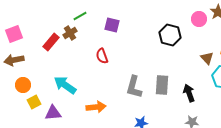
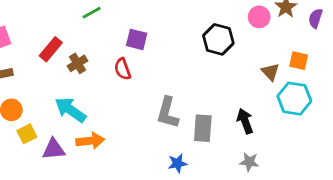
purple square: (112, 25) -> (137, 39), moved
brown cross: (70, 33) -> (77, 63), moved
gray rectangle: (162, 85) -> (203, 128), moved
orange arrow: (96, 107) -> (90, 141), moved

